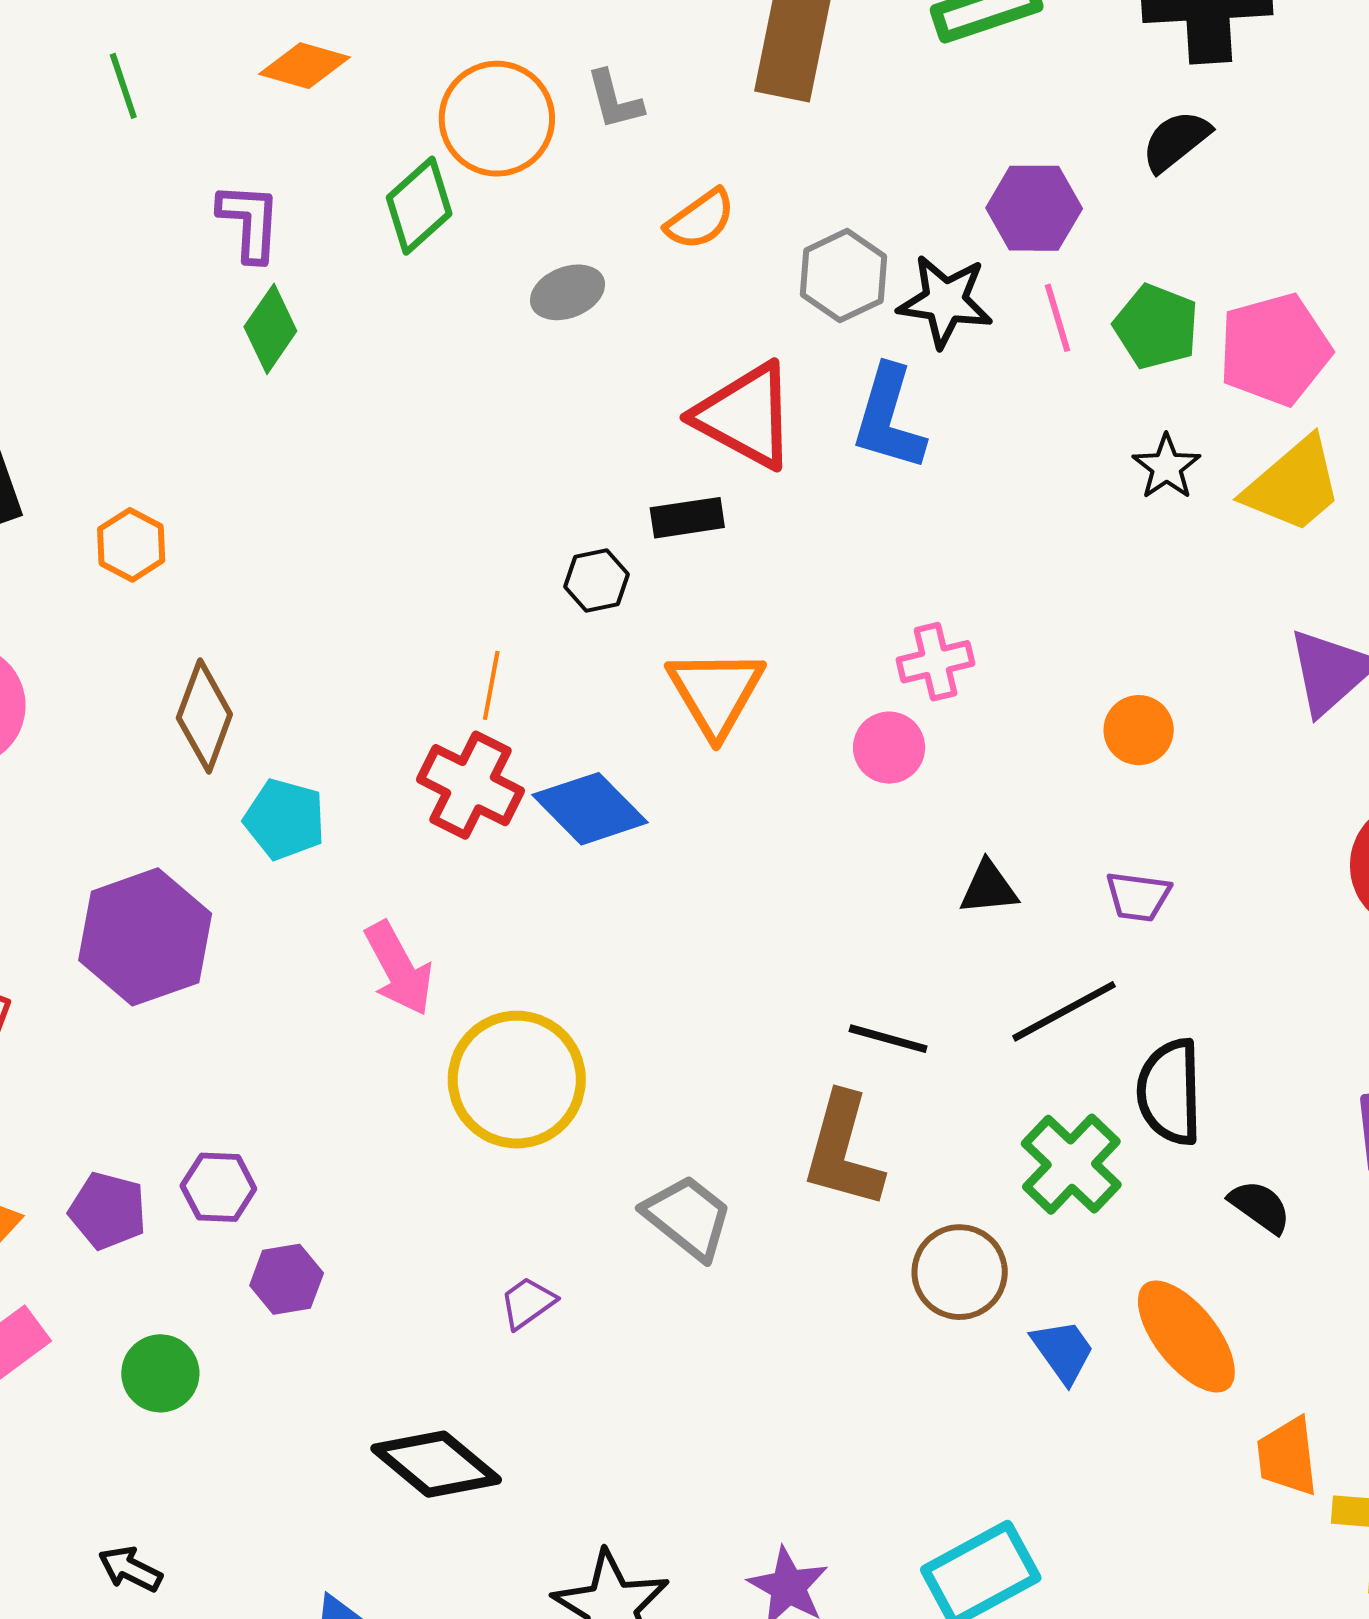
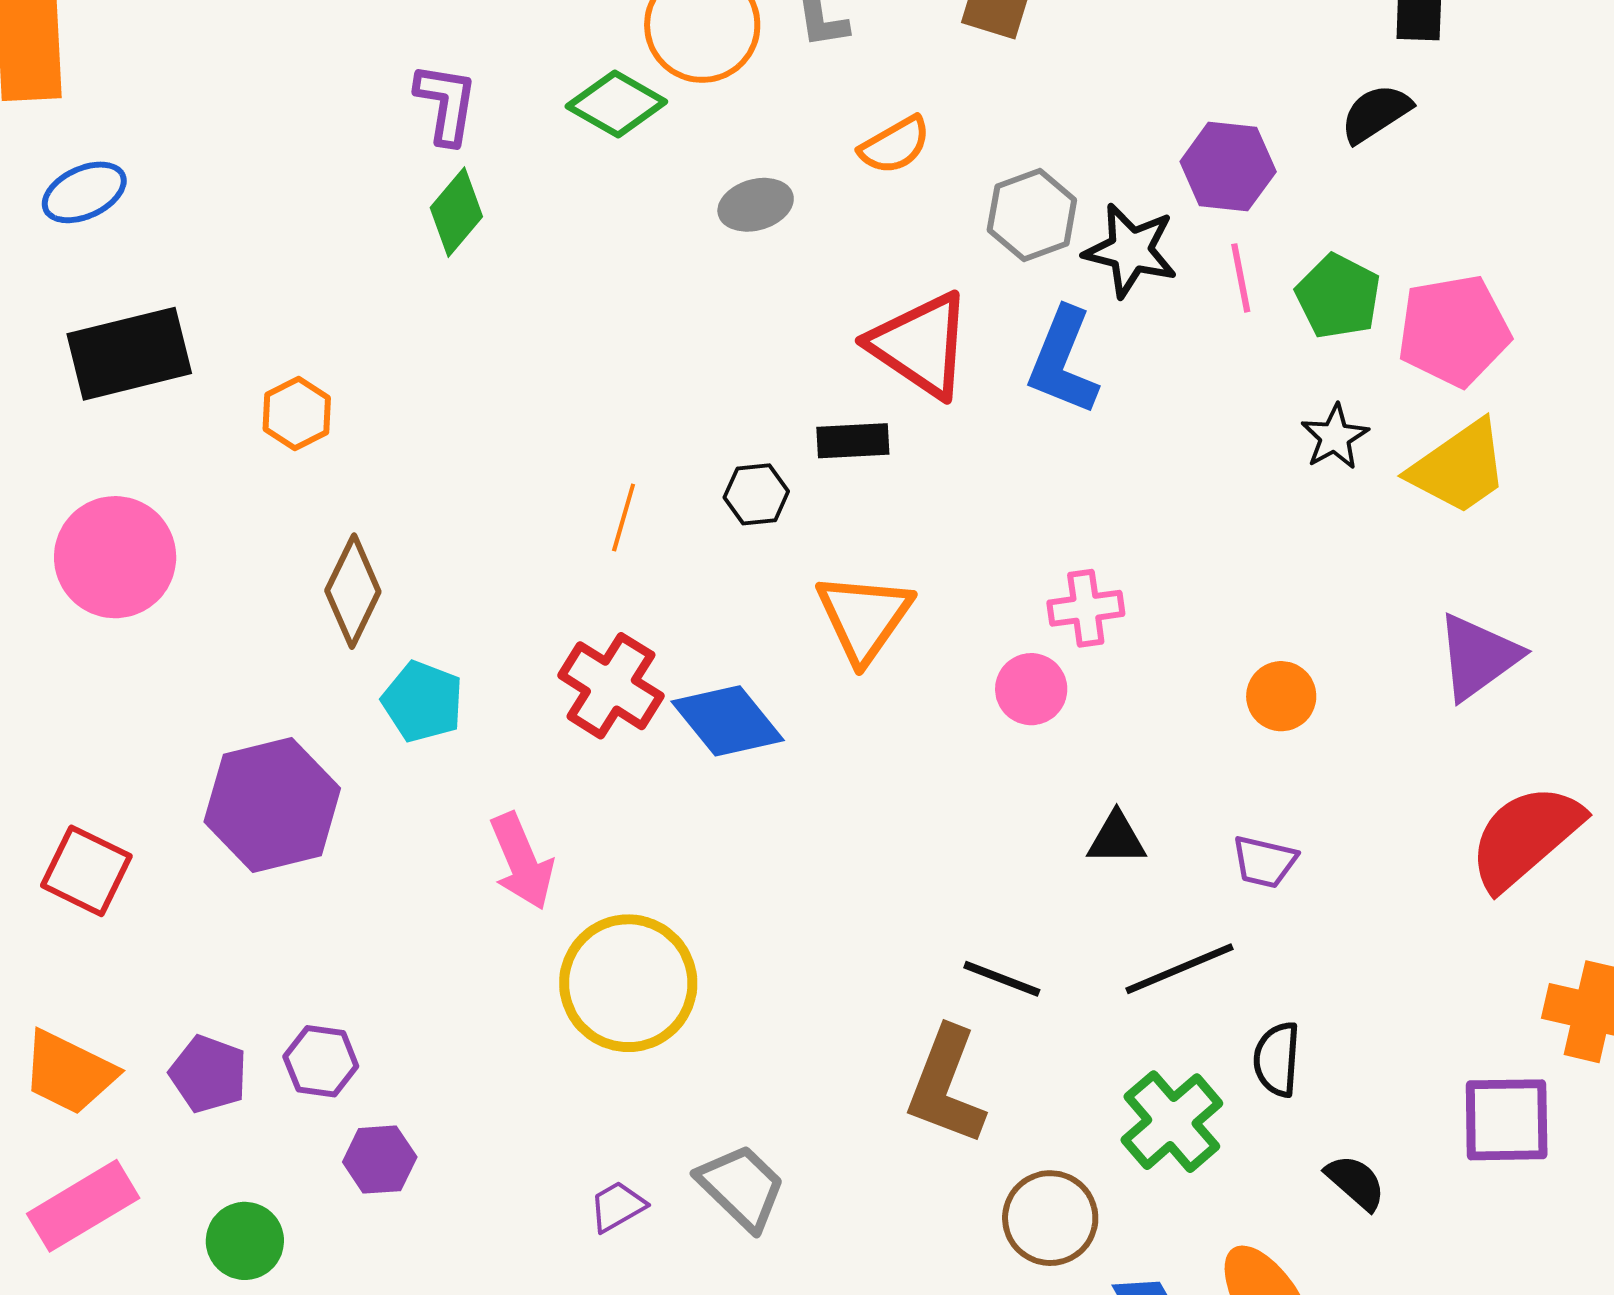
green diamond: (419, 206) -> (616, 104), turned 66
orange line: (491, 685) -> (624, 517), moved
black semicircle: (1170, 1092) -> (1277, 1059), size x0.7
gray trapezoid: (688, 1217) -> (741, 1187), moved

